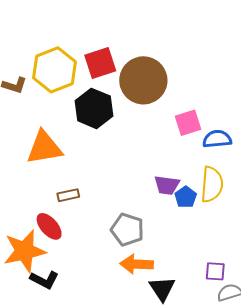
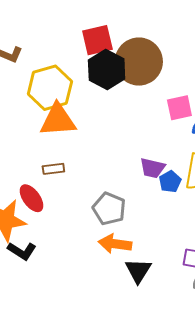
yellow hexagon: (55, 70) -> (50, 88), moved
black hexagon: (94, 108) -> (107, 69), moved
orange triangle: (44, 148) -> (58, 120), moved

